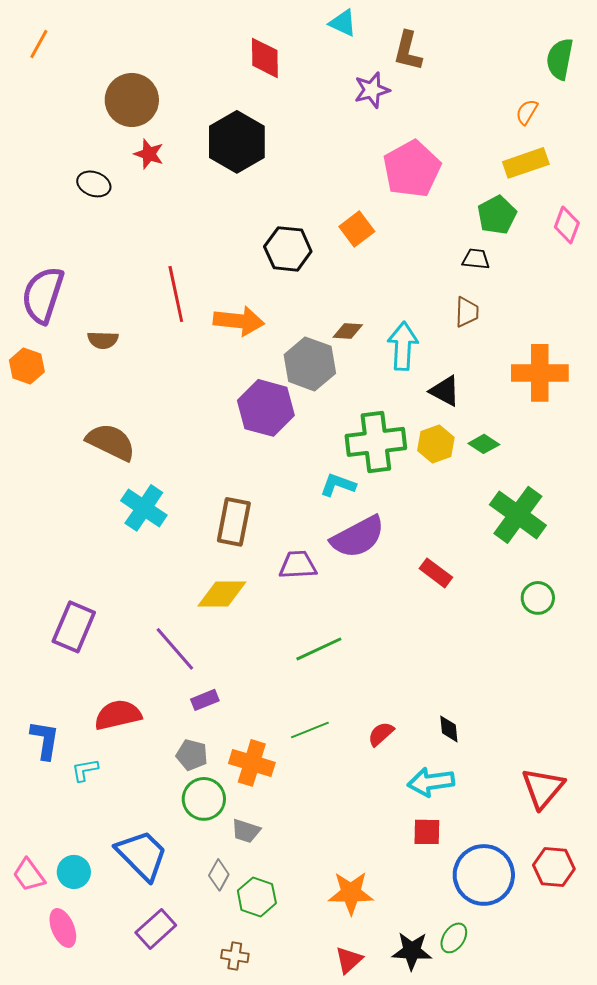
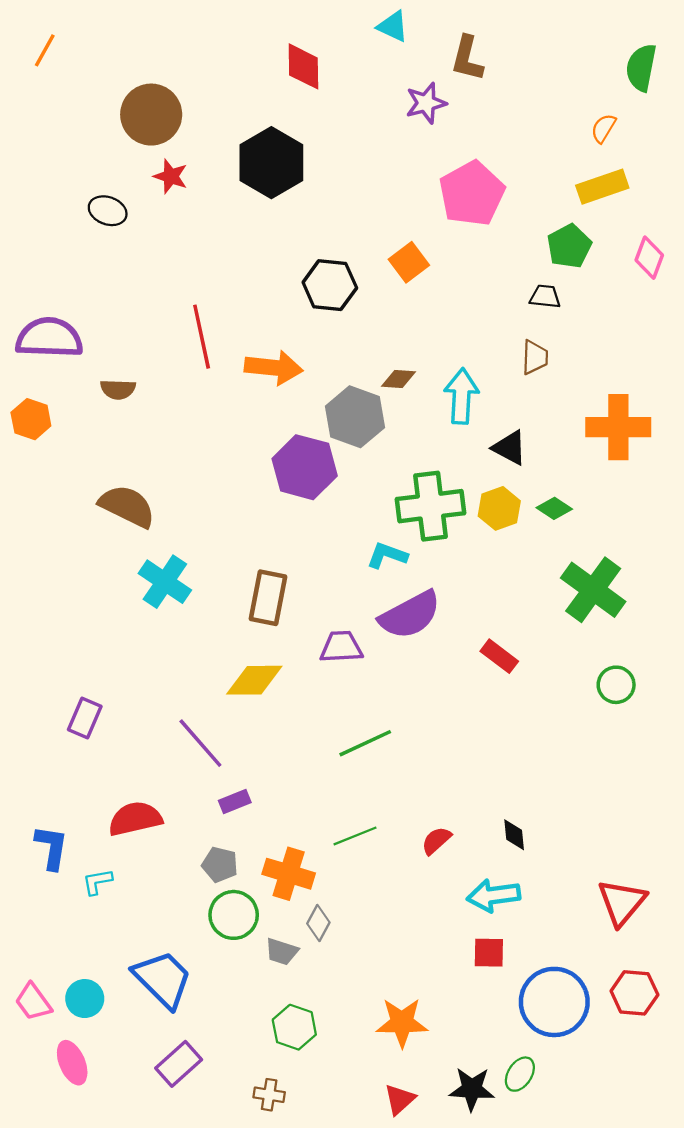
purple semicircle: (43, 295) -> (49, 338), turned 74
purple rectangle: (74, 627) -> (85, 718), size x0.7
gray diamond: (219, 875) -> (318, 923), moved

